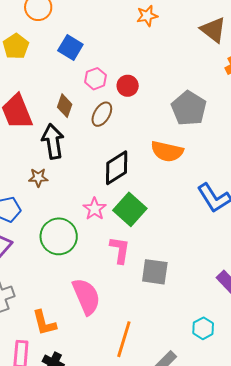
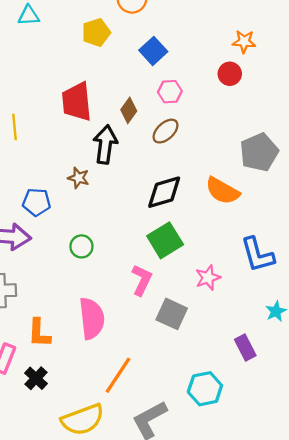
red circle: (128, 86) -> (230, 74), moved
pink star: (95, 209) -> (208, 278), moved
green circle: (59, 236) -> (81, 246), size x0.6
cyan hexagon: (203, 328) -> (205, 389), size x1.4

